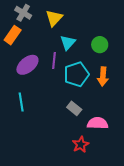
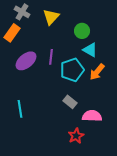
cyan triangle: (68, 43) -> (90, 50), moved, turned -42
green circle: (100, 45) -> (82, 31), moved
orange arrow: (103, 76) -> (97, 72), turned 36
cyan line: (21, 102) -> (20, 109), moved

